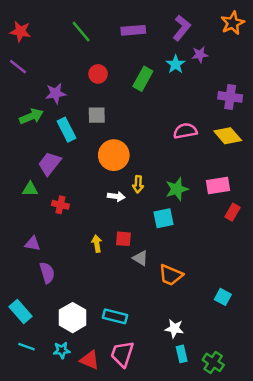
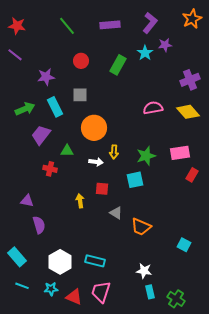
purple cross: (230, 97) -> (190, 80), turned -30
green arrow: (31, 116) -> (25, 109), moved
green triangle: (30, 189) -> (67, 151), moved
red square: (123, 239) -> (102, 189), moved

